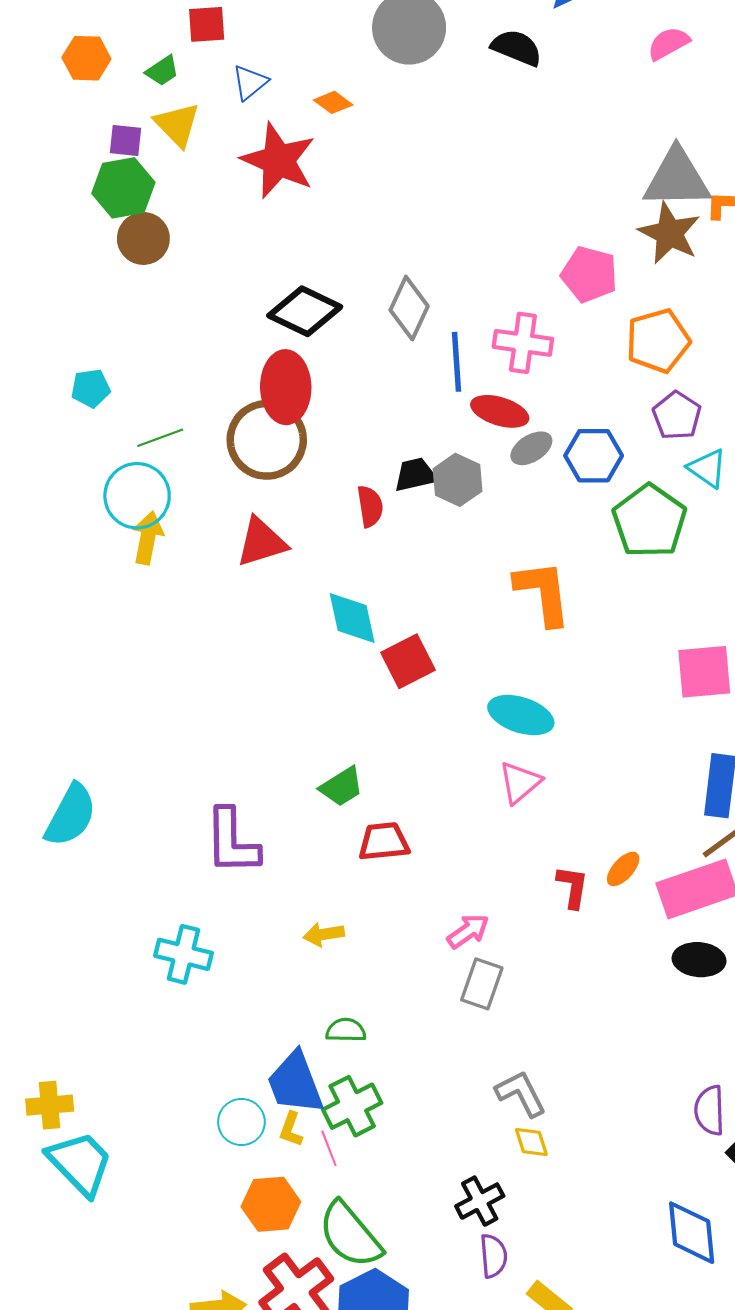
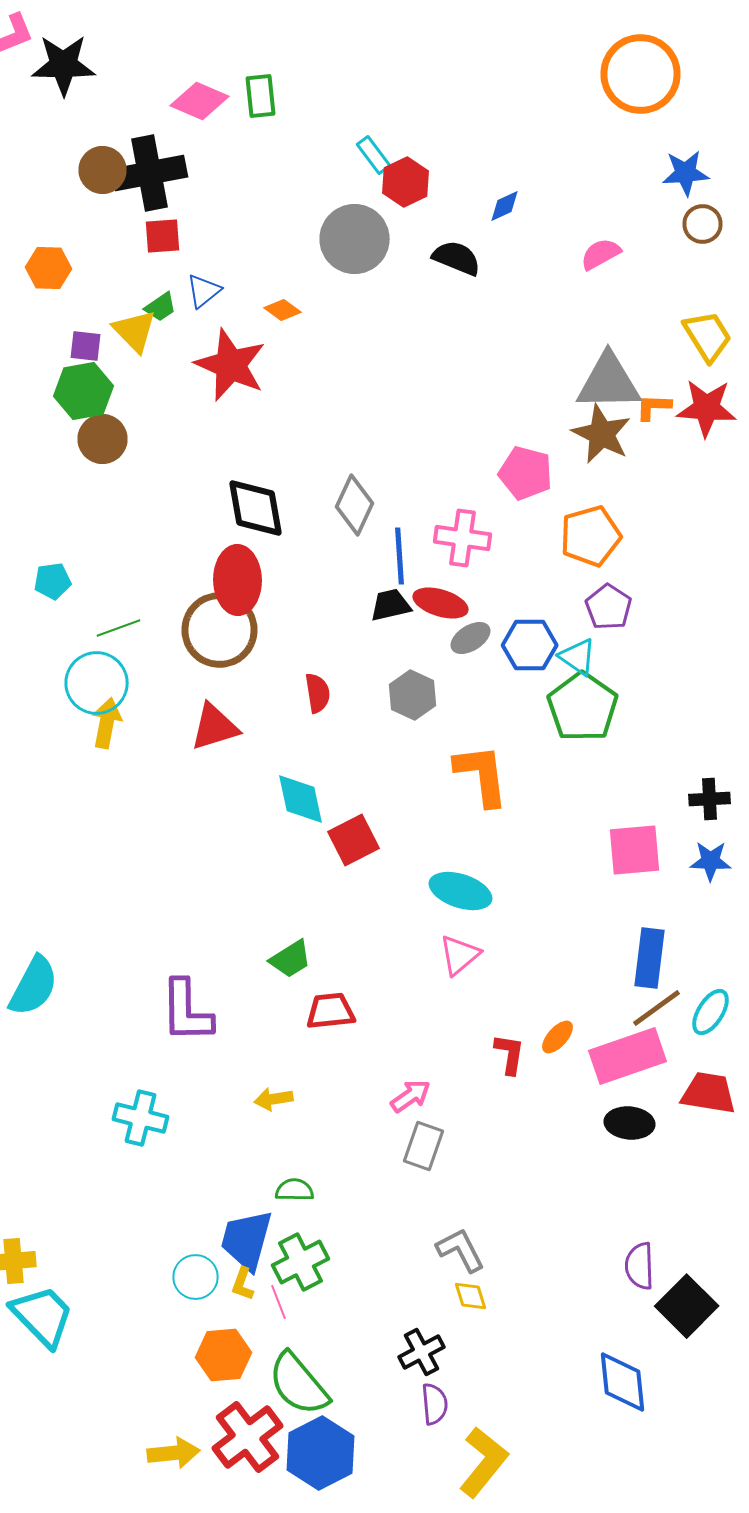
green trapezoid: (162, 71) -> (160, 307), moved
black diamond: (305, 311) -> (256, 508), turned 54
cyan triangle: (707, 468) -> (578, 657), moved
black trapezoid: (415, 475) -> (390, 605), moved
gray hexagon: (458, 480) -> (412, 695), moved
blue trapezoid: (295, 1083) -> (246, 1240), turned 36

